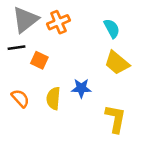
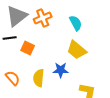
cyan semicircle: (112, 28) -> (76, 23), moved
yellow trapezoid: (117, 63) -> (77, 50), moved

